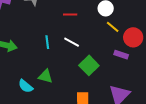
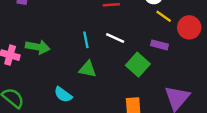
purple rectangle: (121, 55) -> (159, 45), moved
green triangle: (45, 76) -> (88, 69), moved

